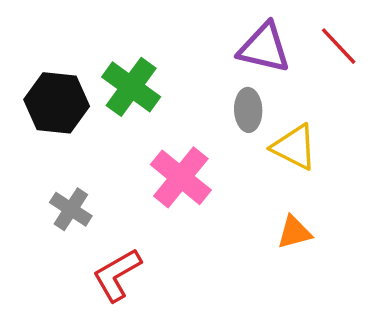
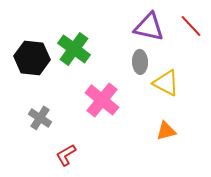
red L-shape: (117, 275) -> (66, 155), size x0.7

